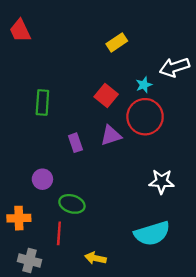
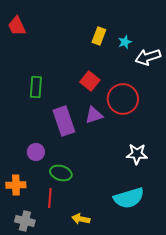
yellow rectangle: (117, 42) -> (99, 36), turned -36
cyan star: (144, 85) -> (125, 42), moved
purple rectangle: (75, 143) -> (64, 121), size x1.8

